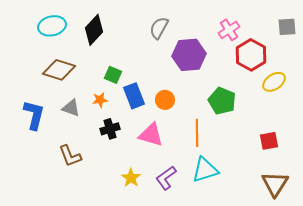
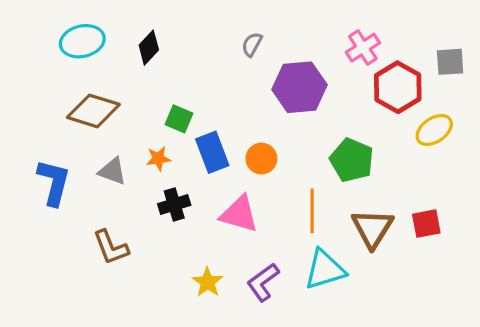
gray square: (287, 27) -> (450, 62), moved
gray semicircle: (159, 28) -> (252, 44), size x0.7
black diamond: (94, 30) -> (149, 48), size x0.7
brown triangle: (275, 184) -> (372, 228), moved

